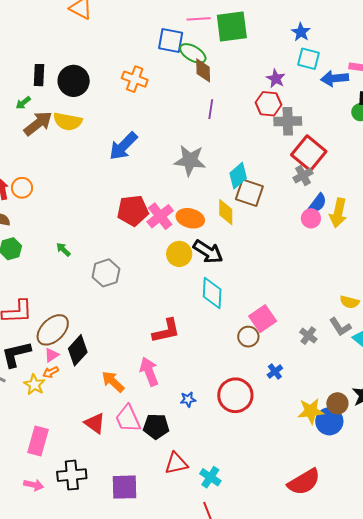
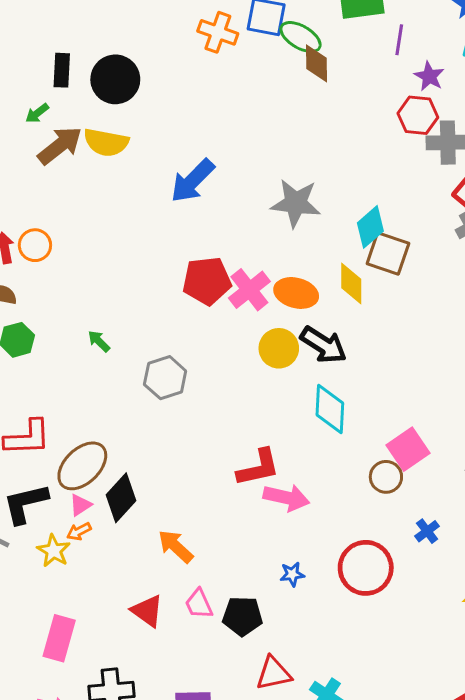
orange cross: (135, 79) -> (218, 32), moved
purple line: (211, 109) -> (399, 40), moved
pink arrow: (149, 372) -> (286, 498), moved, turned 124
pink trapezoid: (128, 419) -> (199, 604), size x0.7

